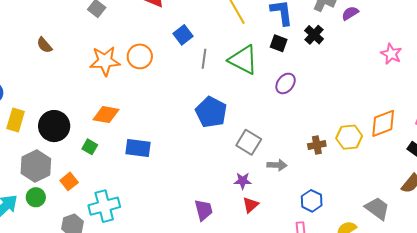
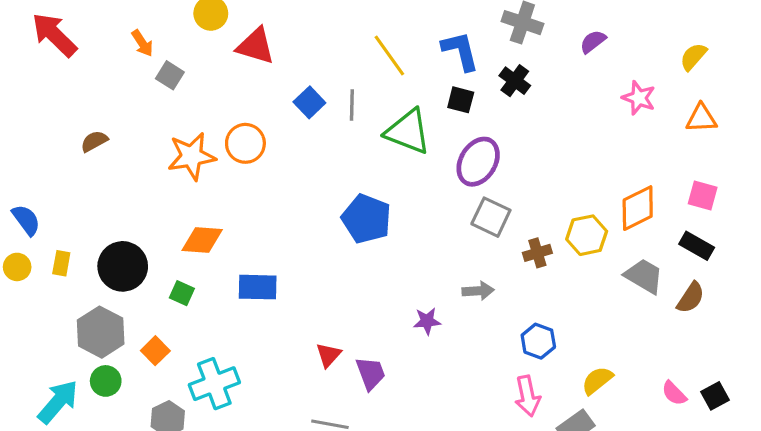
purple semicircle: (350, 13) -> (593, 42), moved
brown semicircle: (44, 45) -> (94, 141), turned 108
gray line: (204, 59) -> (352, 105), moved
purple ellipse: (286, 83) -> (478, 162), size x1.4
yellow rectangle: (16, 120) -> (61, 263), size x0.7
gray square: (249, 142) -> (491, 217), moved
red triangle: (251, 205) -> (328, 355), moved
gray trapezoid: (377, 208) -> (644, 276), moved

